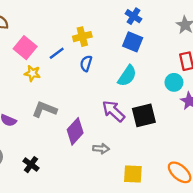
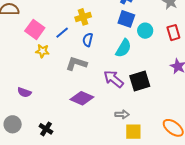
cyan circle: (174, 82) -> (145, 31), moved
gray L-shape: (44, 109) -> (76, 64), moved
purple diamond: (75, 131) -> (82, 98), turned 75
gray arrow: (101, 149) -> (122, 114), moved

